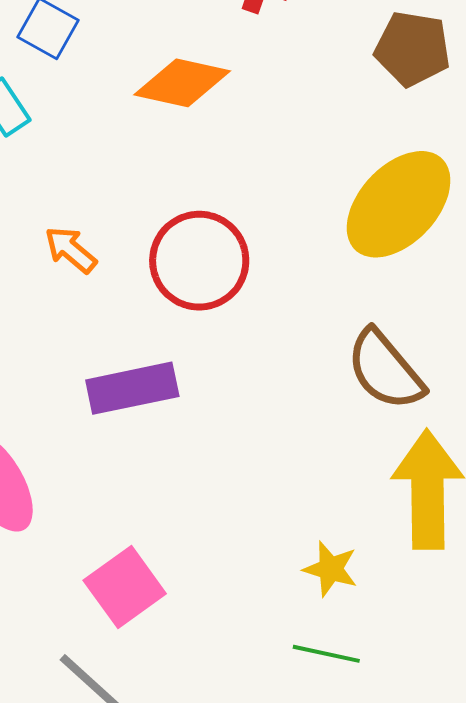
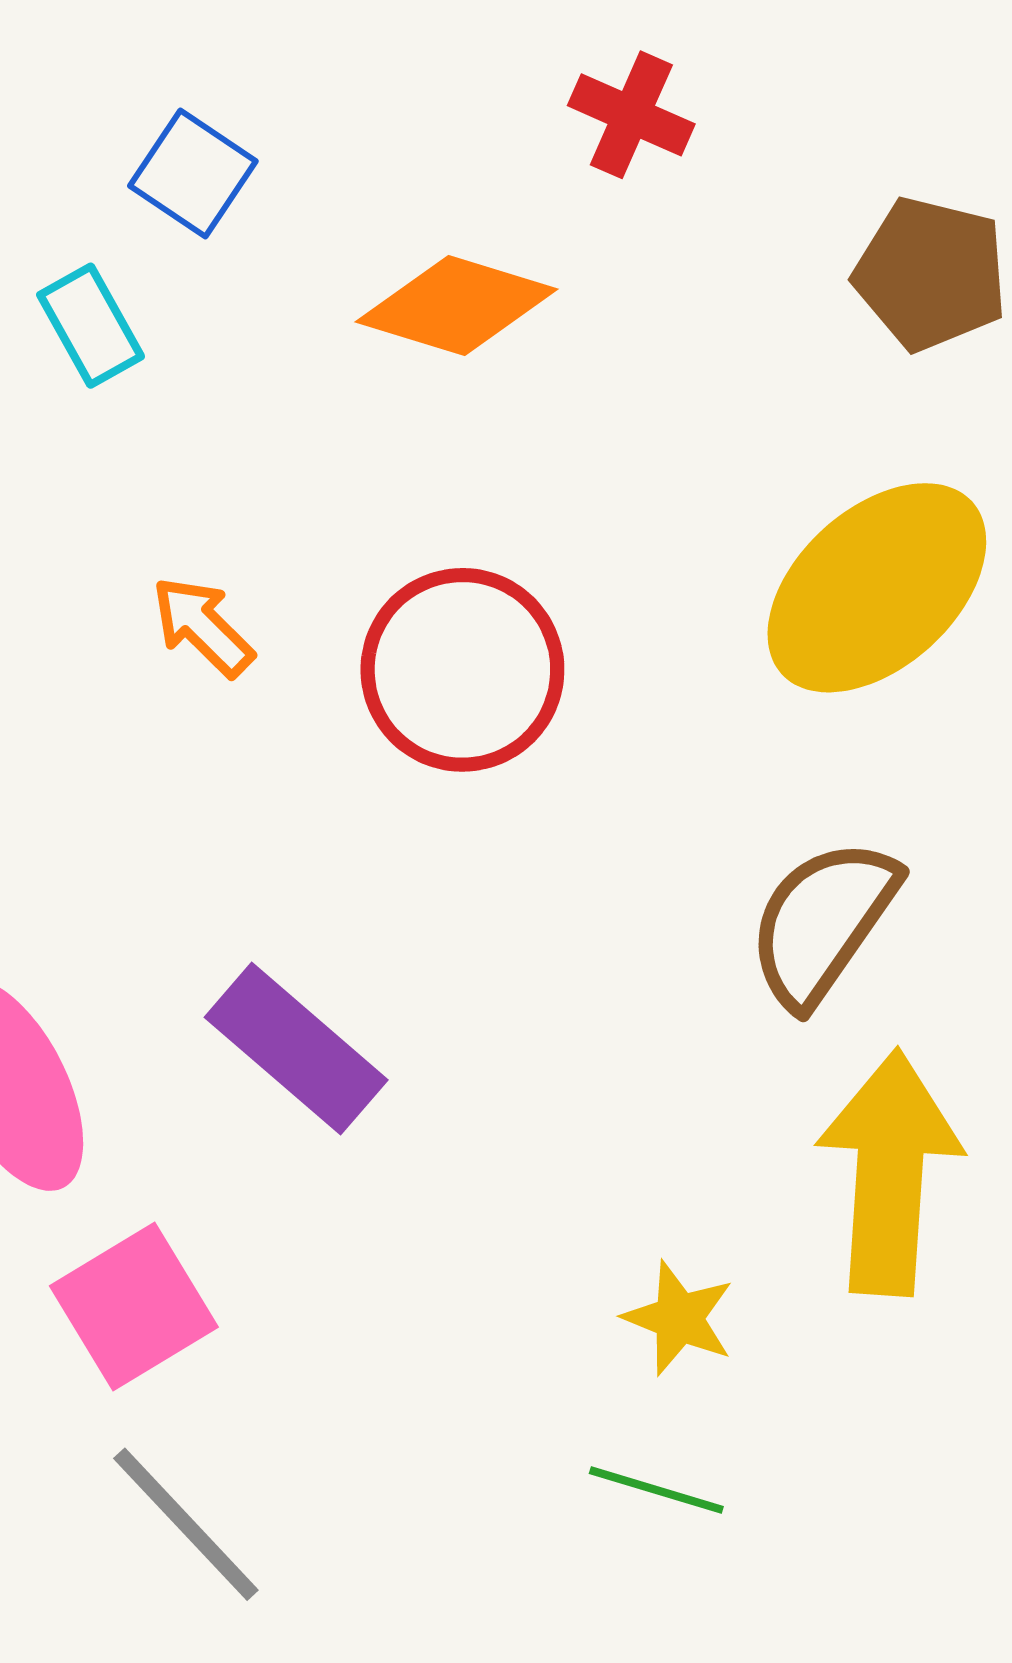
brown semicircle: (385, 370) -> (823, 922), turned 70
purple rectangle: (132, 388) -> (296, 1049), moved, turned 48
pink square: (125, 587) -> (134, 1306), moved

